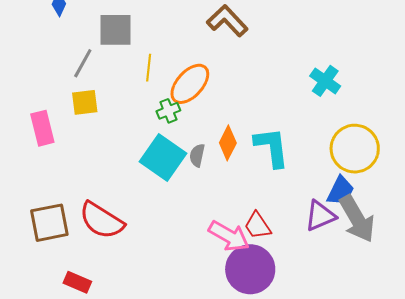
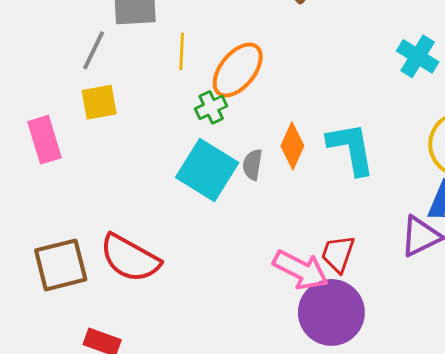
red trapezoid: (258, 226) -> (338, 254), turned 56

